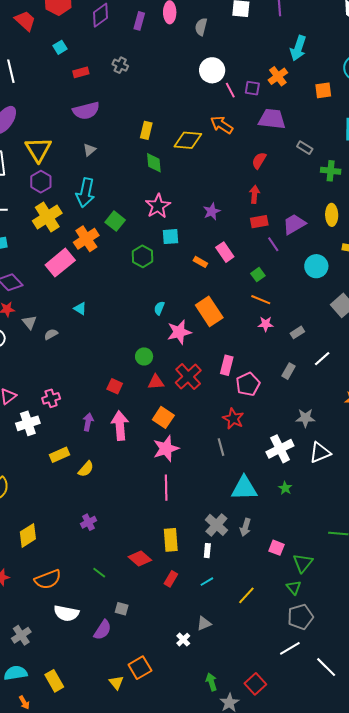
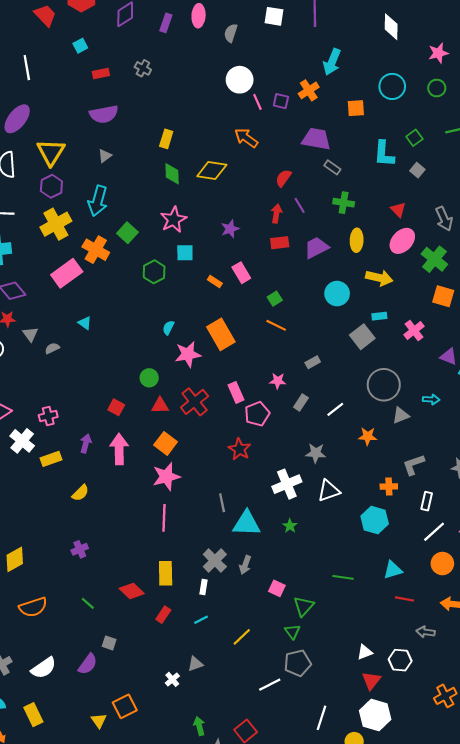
purple trapezoid: (272, 119) -> (316, 139), moved
yellow diamond: (188, 140) -> (212, 170), moved
green cross: (331, 171) -> (344, 203), moved
orange cross: (86, 239) -> (96, 250), turned -30
purple line: (273, 244) -> (300, 205), moved
pink star: (266, 324) -> (278, 381), moved
white line: (322, 359) -> (335, 409), moved
pink rectangle: (227, 365) -> (236, 392), turned -42
white cross: (28, 423) -> (22, 441), turned -35
gray line: (221, 447) -> (222, 503), moved
yellow rectangle: (59, 455) -> (51, 459), moved
white semicircle: (66, 613) -> (44, 668), moved, turned -50
white line: (290, 648) -> (270, 685), moved
white line: (326, 667) -> (322, 718), turned 60

